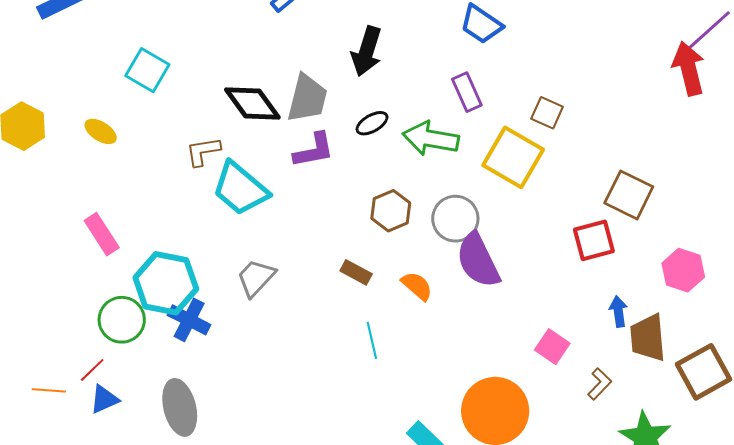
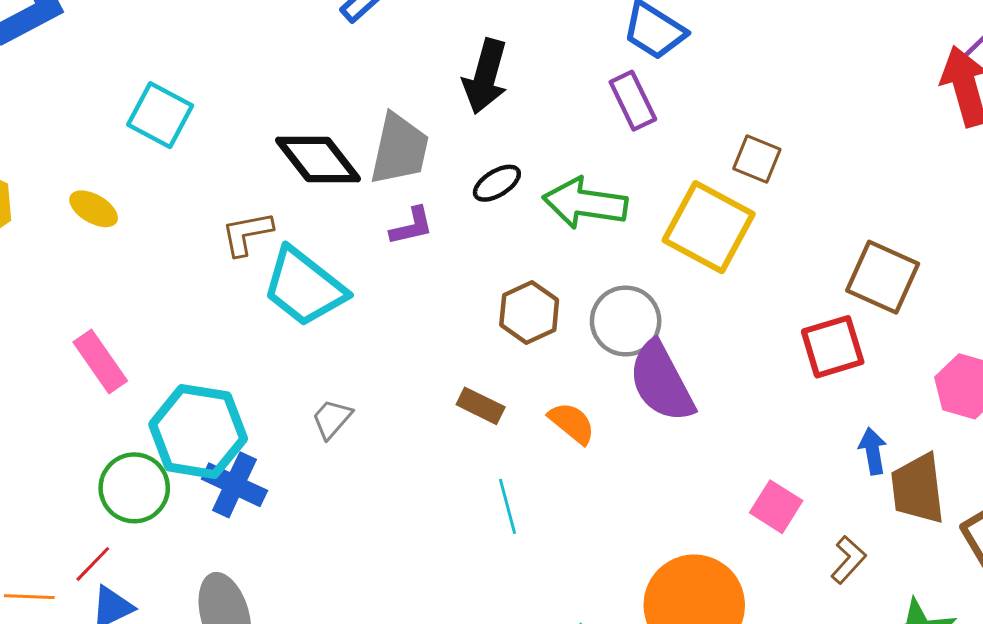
purple rectangle: (467, 92) -> (633, 101), moved
purple L-shape: (314, 150) -> (412, 226), size x0.7
gray trapezoid: (256, 278) -> (332, 419), size x0.7

